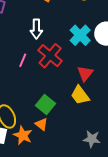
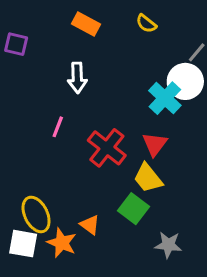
cyan cross: (80, 35) -> (165, 98), moved
red cross: (50, 56) -> (107, 148), moved
green square: (45, 104) -> (133, 209), moved

